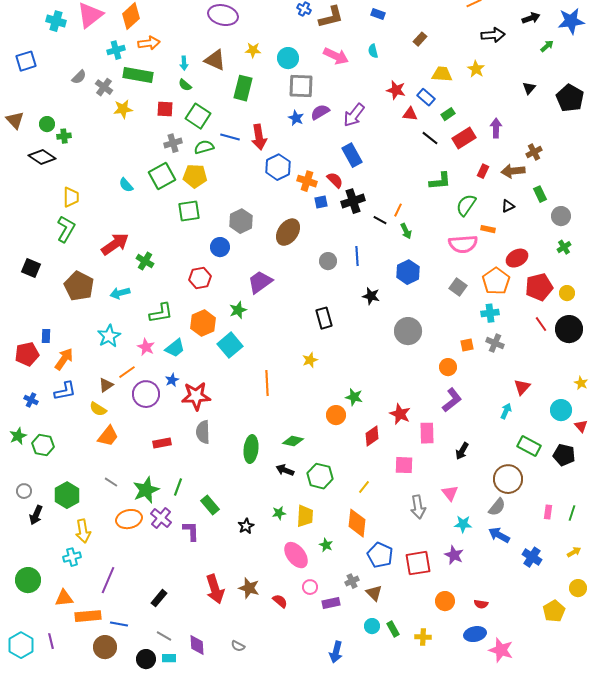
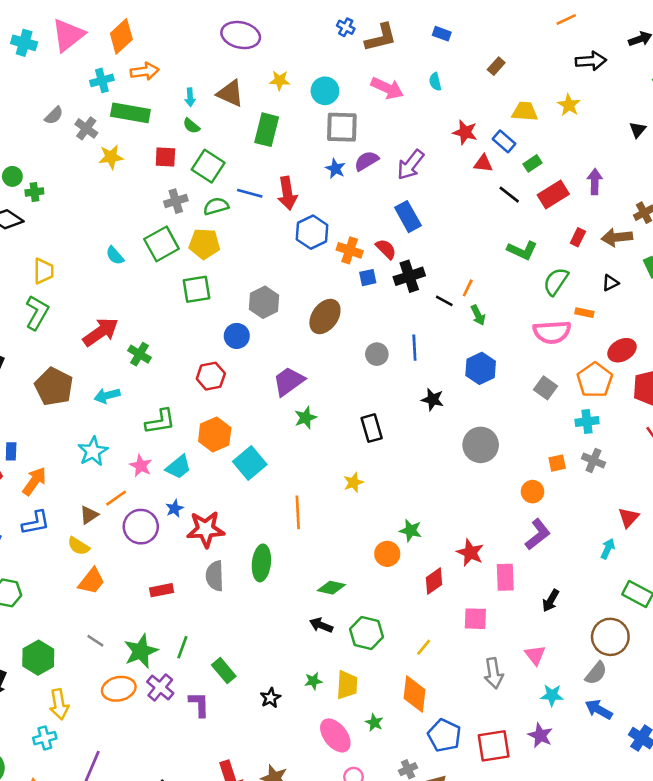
green L-shape: (440, 181) -> (522, 250), turned 30
green star: (238, 310) -> (306, 418), moved
green ellipse: (251, 449) -> (261, 563), moved

